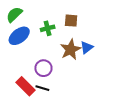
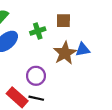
blue triangle: (87, 47) -> (83, 50), turned 32

